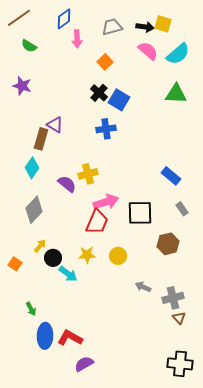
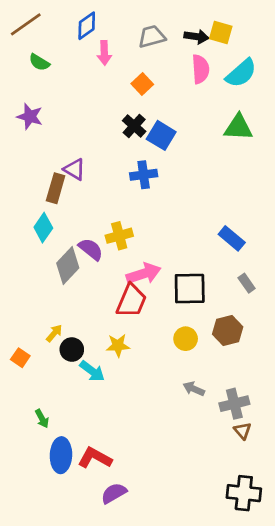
pink semicircle: (148, 51) -> (200, 69), turned 45
gray diamond: (34, 210) -> (68, 266), moved
yellow circle: (118, 256) -> (186, 339), moved

